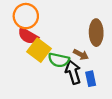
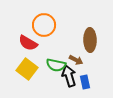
orange circle: (26, 16) -> (44, 25), moved
yellow square: (39, 50) -> (27, 69), moved

